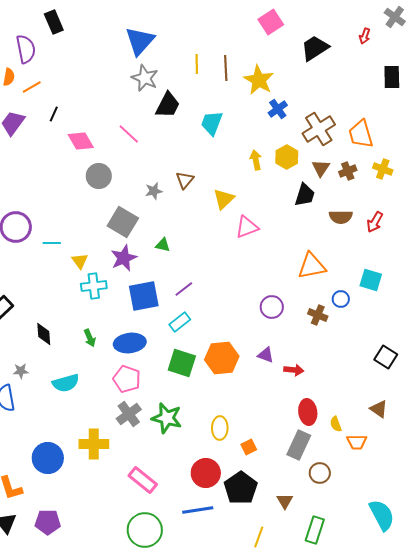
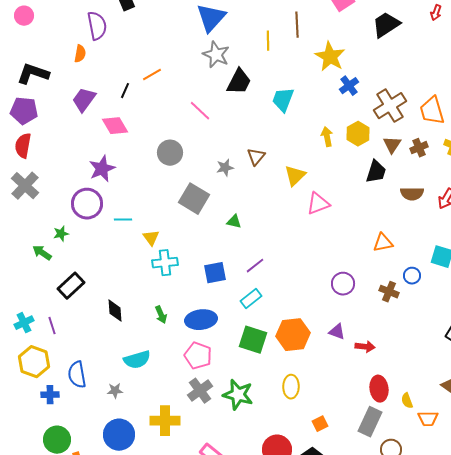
brown line: (226, 68) -> (297, 25), moved
orange line: (32, 87) -> (152, 75), moved
pink diamond: (81, 141) -> (115, 126), moved
purple star: (124, 258) -> (102, 169), moved
orange triangle: (312, 266) -> (383, 243), size x0.7
blue square: (144, 296) -> (215, 273), size x0.7
gray star: (21, 371) -> (115, 391), moved
yellow ellipse: (220, 428) -> (291, 387), moved

